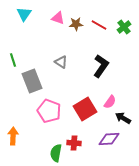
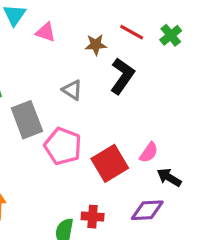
pink triangle: (58, 18) -> (46, 32), moved
brown star: (76, 24) -> (96, 45), moved
black L-shape: (101, 66) -> (122, 76), moved
pink pentagon: (49, 111) -> (63, 146), moved

